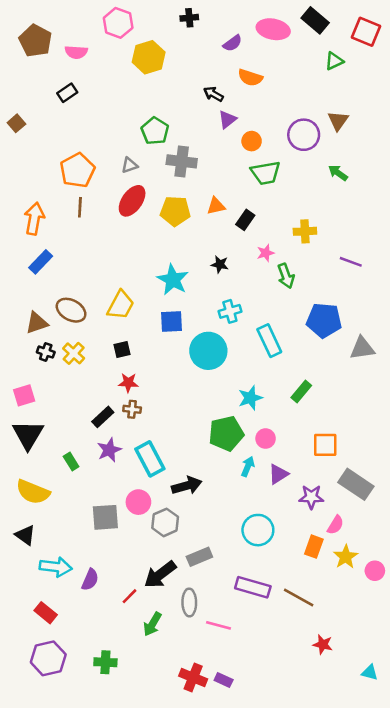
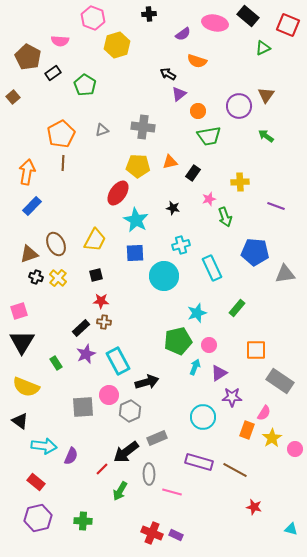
brown pentagon: (35, 41) -> (28, 57), moved
green pentagon: (155, 131) -> (85, 85), moved
red ellipse: (132, 201) -> (118, 193), moved
brown ellipse: (71, 310) -> (56, 244), turned 35
purple star: (311, 497) -> (232, 397), moved

